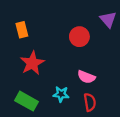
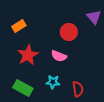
orange rectangle: (22, 30) -> (19, 26), turned 72
pink semicircle: (86, 77) -> (59, 56), moved

